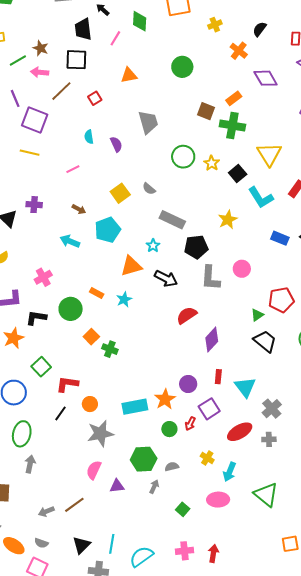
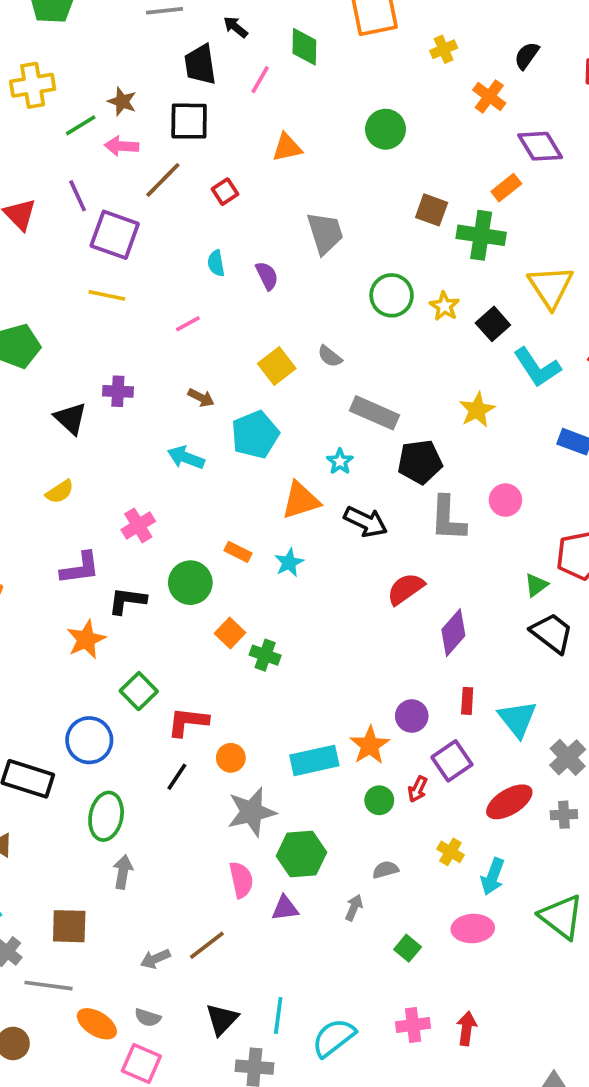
orange rectangle: (234, 98) -> (506, 188), moved
green hexagon: (144, 459) -> (301, 854), moved
pink semicircle: (94, 470) -> (241, 880), turned 144

